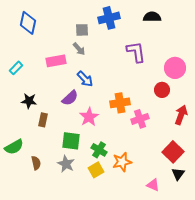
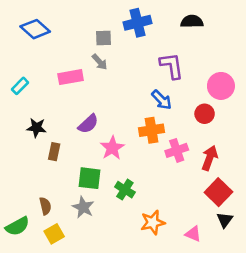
blue diamond: (28, 23) -> (35, 29), turned -60
blue arrow: (85, 79) -> (162, 100), moved
red arrow: (181, 115) -> (210, 158), moved
green semicircle: (14, 147) -> (17, 226), moved
orange star: (122, 162) -> (153, 222), moved
yellow square: (96, 170) -> (54, 234), moved

